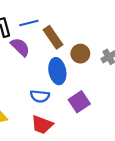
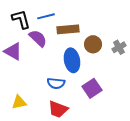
brown rectangle: (53, 37) -> (68, 29), turned -60

